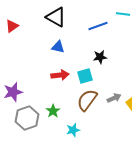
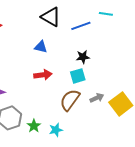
black triangle: (56, 17) -> (51, 17), moved
cyan square: (85, 76) -> (78, 76), moved
green star: (53, 111) -> (34, 126), moved

